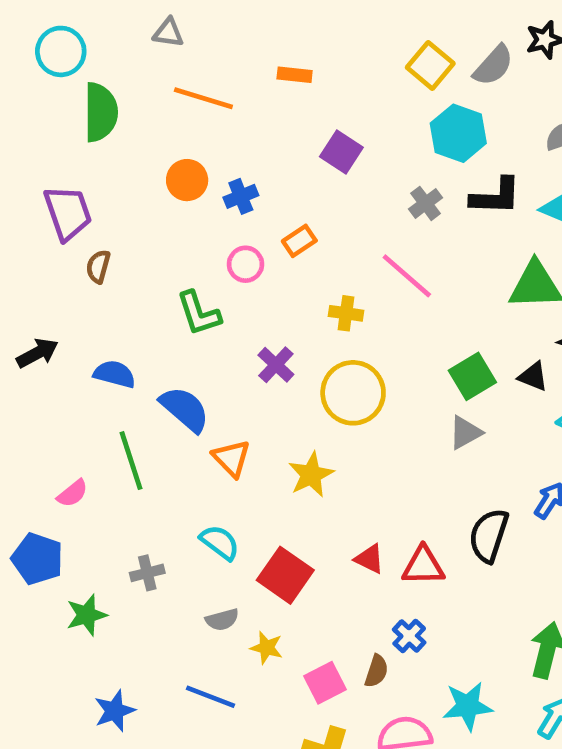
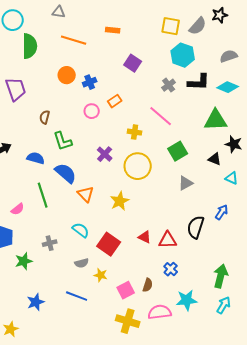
yellow square: (430, 65) -> (171, 26), turned -30
brown semicircle: (98, 267) -> (45, 117), moved
green L-shape: (199, 313) -> (63, 141), moved
green square: (472, 376) -> (178, 151), moved
blue cross: (409, 636) -> (171, 269), moved

